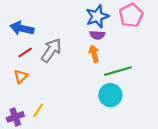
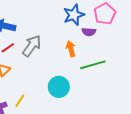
purple semicircle: (97, 35) -> (89, 32), moved
cyan circle: (110, 95) -> (59, 87), moved

